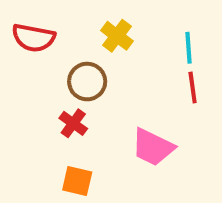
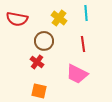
cyan line: (189, 48) -> (86, 13), moved
red line: (193, 88) -> (83, 44), moved

